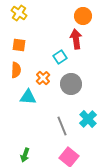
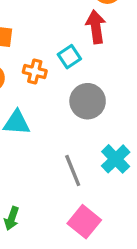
orange cross: (43, 78) -> (35, 71), moved, turned -32

